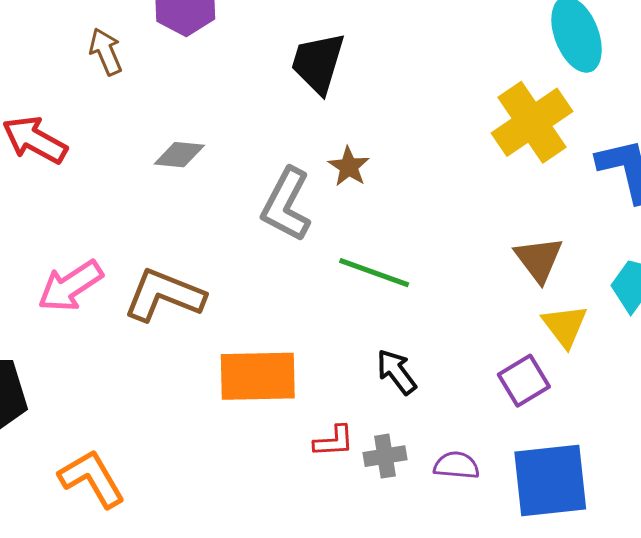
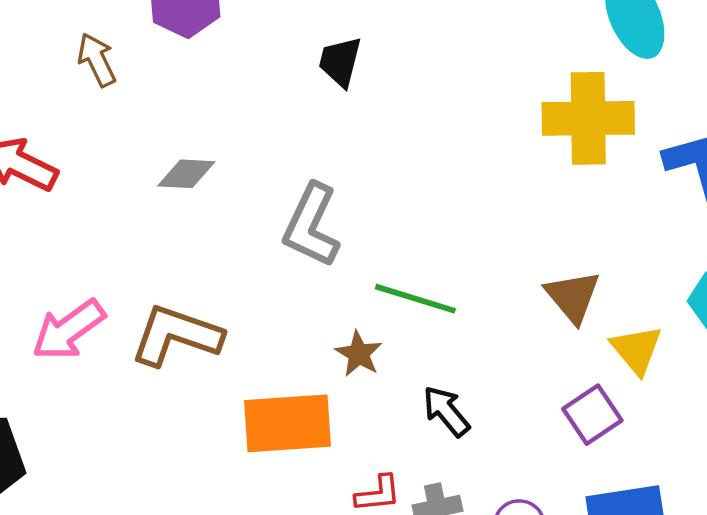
black trapezoid: (318, 63) -> (340, 62), size x0.7
yellow cross: (532, 122) -> (588, 118), turned 36
brown star: (349, 167) -> (359, 354), moved
brown triangle: (539, 259) -> (573, 297), moved

